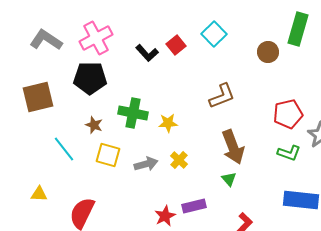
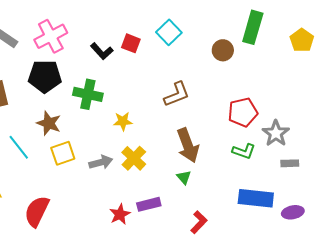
red square: (176, 45) -> (131, 43), turned -30
green cross: (133, 113) -> (88, 94), moved
brown star: (94, 125) -> (49, 123), size x1.4
yellow square: (108, 155) -> (63, 153), turned -35
yellow cross: (179, 160) -> (134, 158), size x1.4

